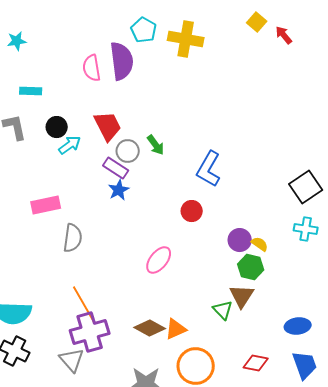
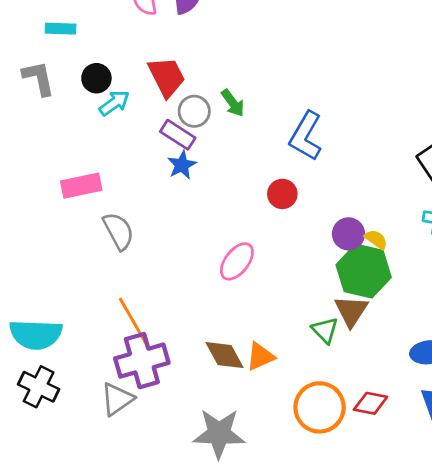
gray semicircle: (73, 238) -> (118, 231), turned -36
green hexagon: (251, 267) -> (364, 271), size x1.5
brown diamond: (150, 328) -> (225, 355), turned 32
gray triangle: (72, 360) -> (117, 399), turned 36
orange circle: (196, 366) -> (320, 407), moved

